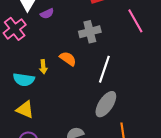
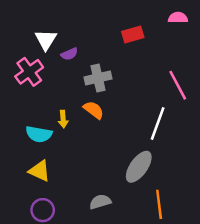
pink line: (135, 21) -> (178, 85), moved
gray cross: (90, 32) -> (98, 78), moved
white line: (104, 69) -> (158, 124), moved

